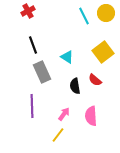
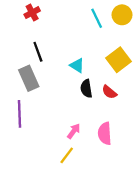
gray rectangle: (42, 72) -> (29, 78), moved
black semicircle: (75, 86) -> (86, 89), moved
purple line: (32, 106) -> (19, 114), moved

